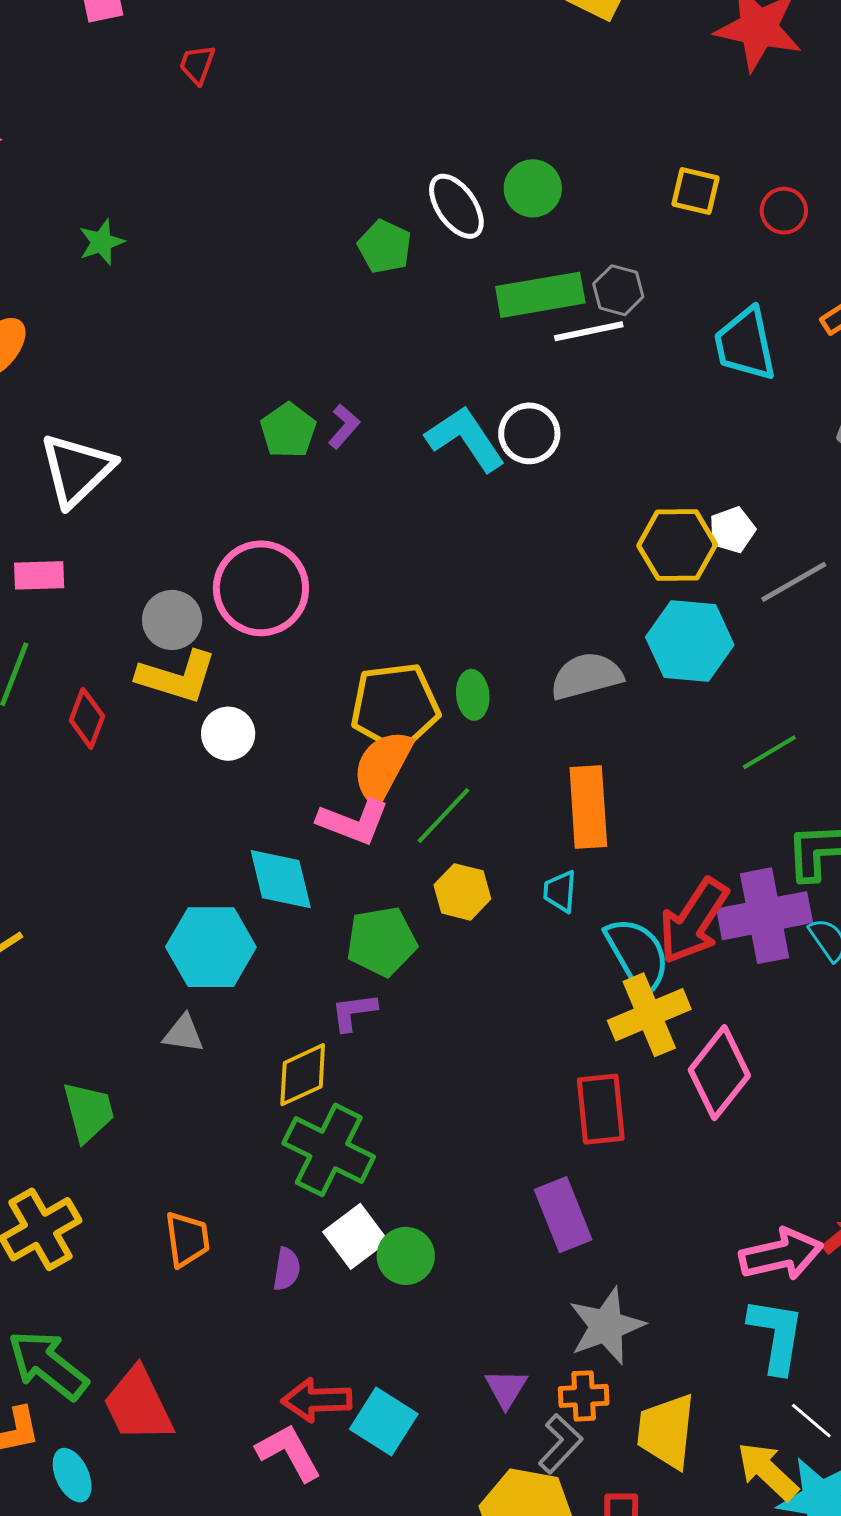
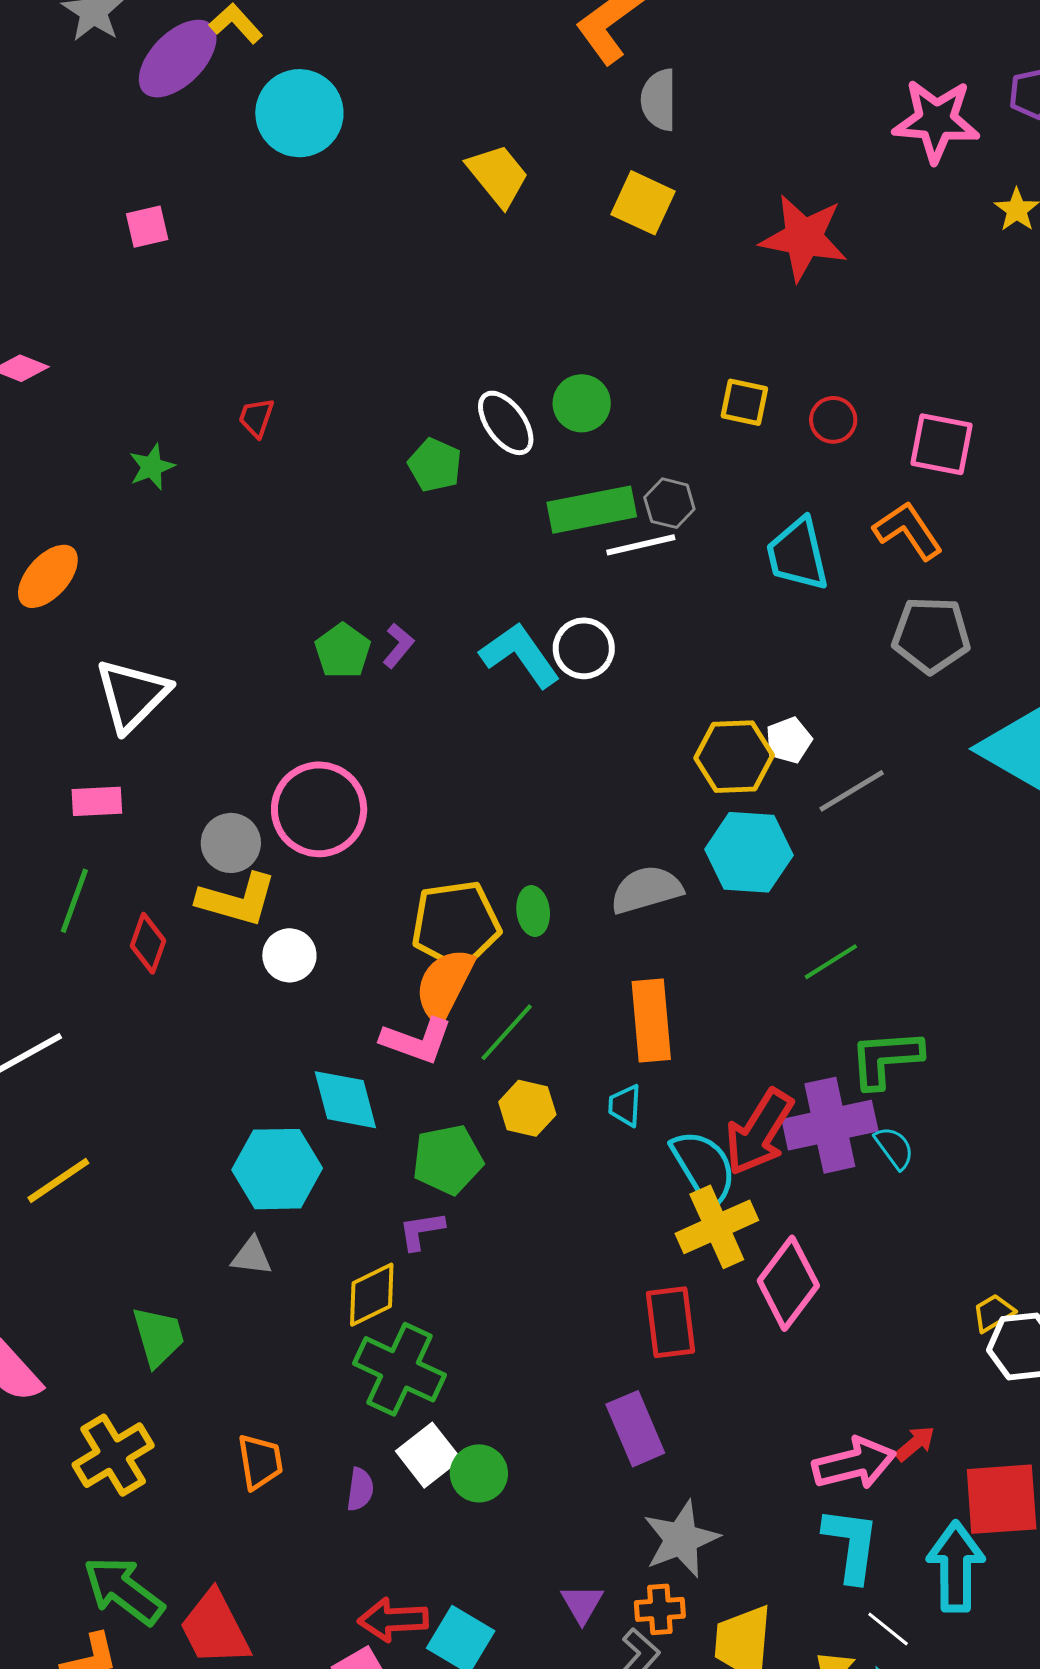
red trapezoid: (197, 64) -> (256, 418), moved

